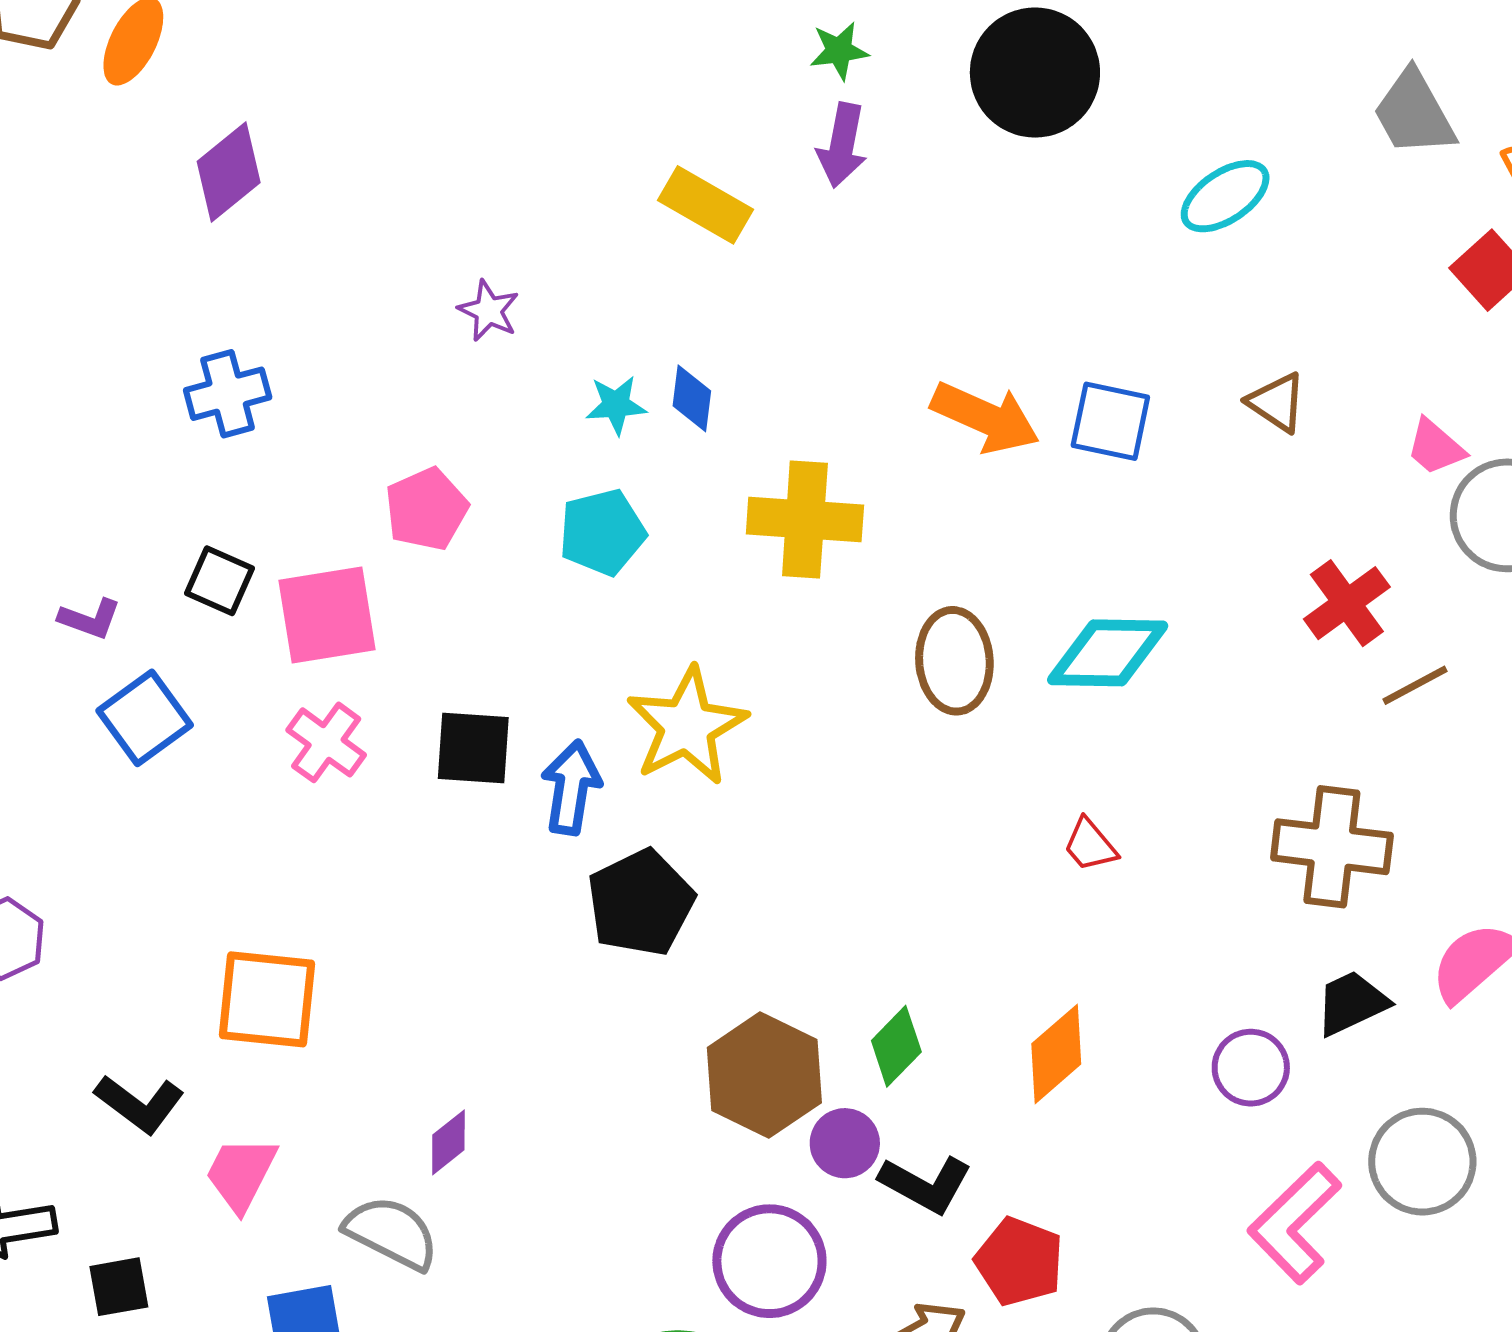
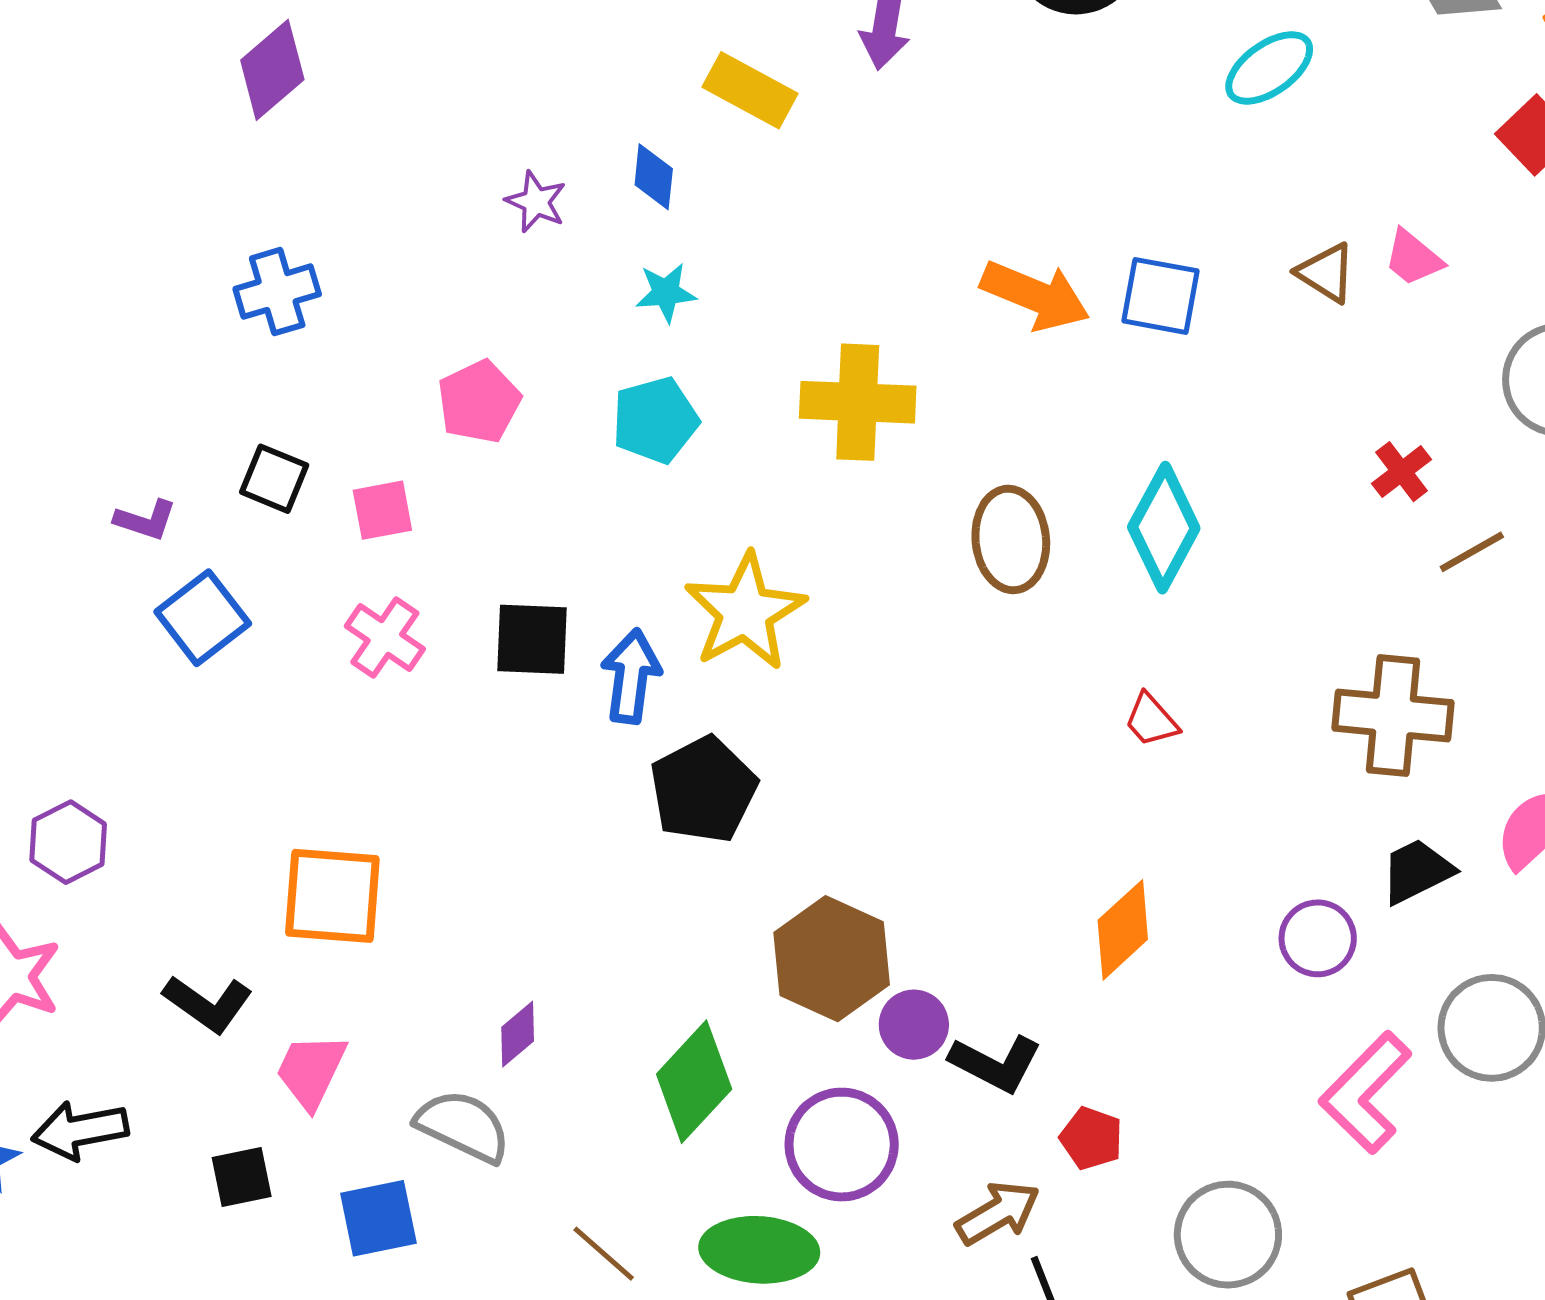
blue diamond: (692, 398) -> (654, 177), moved
pink trapezoid: (1435, 447) -> (1413, 258), moved
red cross: (1347, 603) -> (1402, 472), size x0.7
pink square: (327, 615) -> (382, 510), size x0.6
cyan diamond: (1108, 653) -> (1164, 528), turned -61
green diamond: (896, 1046) -> (694, 1082), moved, size x1.5
red pentagon: (1019, 1262) -> (1091, 1138), size x0.7
black square: (119, 1287) -> (242, 1177), moved

